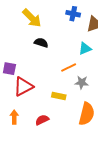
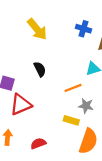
black semicircle: (41, 43) -> (40, 69), moved, turned 40
yellow rectangle: (59, 96) -> (71, 120), moved

